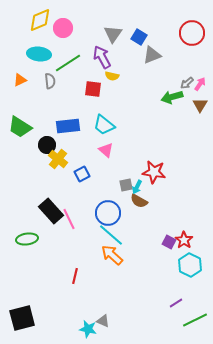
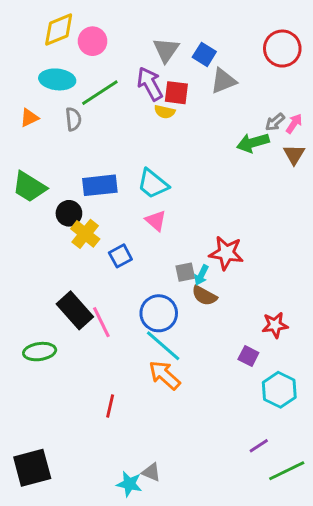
red square: (93, 89) -> (176, 93), moved
red star: (184, 240) -> (275, 325), moved, turned 30

